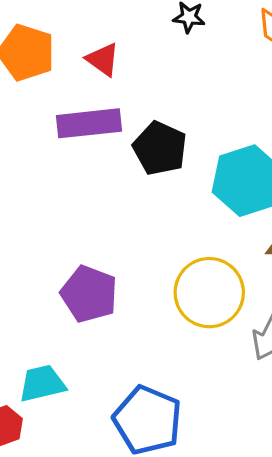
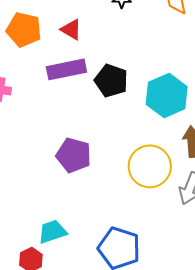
purple pentagon: (89, 294) -> (74, 155), moved

